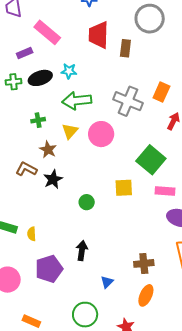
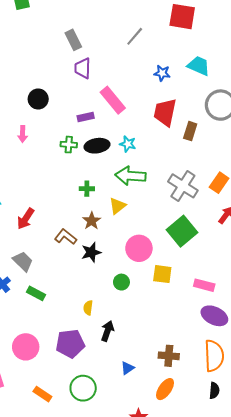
pink circle: (101, 134) -> (139, 248), moved
green square: (151, 160) -> (182, 231), moved
yellow semicircle: (32, 234) -> (88, 308), moved
green circle: (85, 315) -> (83, 388), moved

